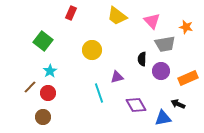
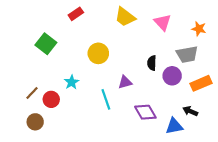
red rectangle: (71, 13) -> (76, 14), turned 32
gray trapezoid: (165, 44) -> (187, 54), moved
cyan star: (50, 71) -> (72, 82), moved
brown circle: (43, 117) -> (35, 122), moved

